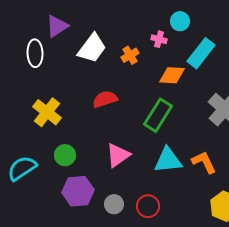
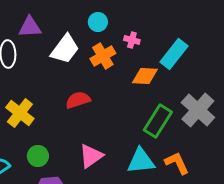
cyan circle: (180, 21) -> (98, 22), moved
purple triangle: (57, 26) -> (30, 27), turned 30
orange cross: (130, 55) -> (103, 56), size x1.4
green rectangle: (158, 115) -> (158, 121), moved

